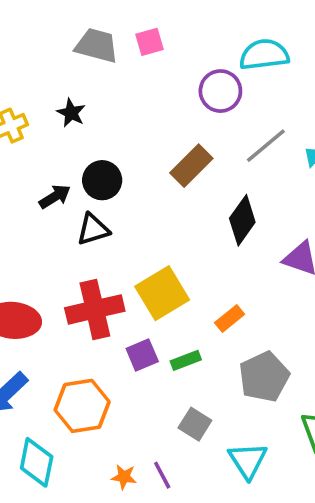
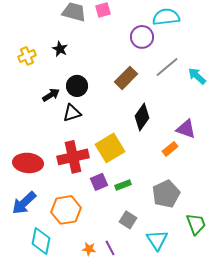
black diamond: (242, 220) -> (142, 117), moved
orange rectangle: (230, 319) -> (170, 149), moved

